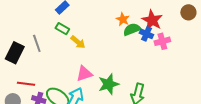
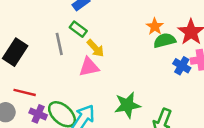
blue cross: (146, 34) -> (182, 66), moved
gray line: (37, 43) -> (59, 44), moved
pink triangle: (84, 74) -> (89, 67), moved

